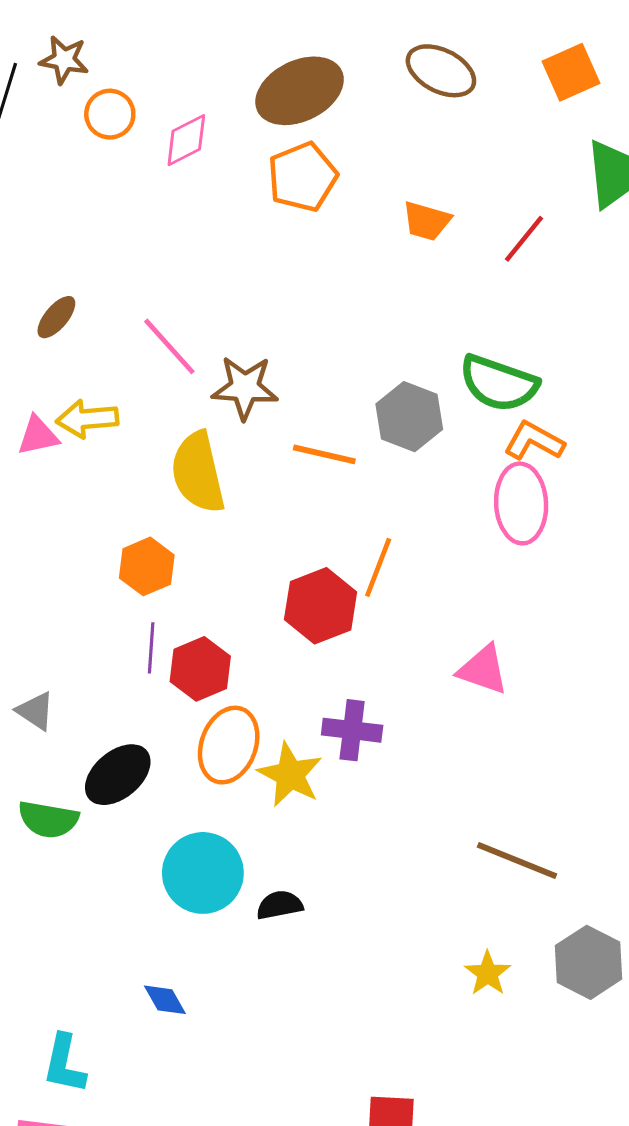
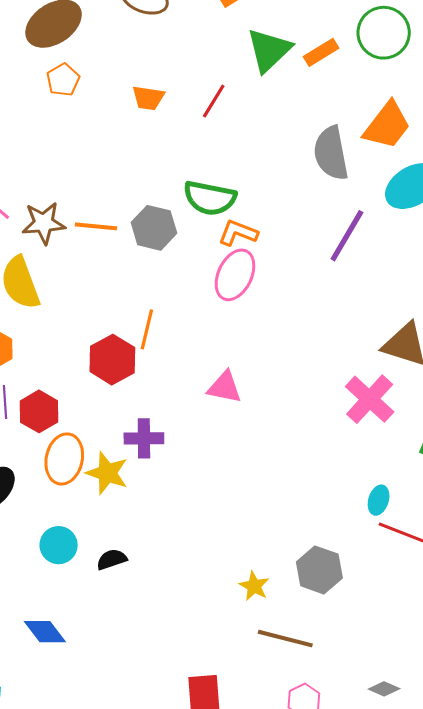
orange pentagon: (303, 177) -> (63, 80), size x0.7
orange line: (324, 454) -> (96, 226), moved
pink ellipse: (521, 503) -> (235, 275), turned 36
brown line: (517, 860) -> (285, 639), moved
cyan circle: (203, 873) -> (59, 545), size x0.7
blue diamond: (165, 1000) -> (45, 632), size x1.4

